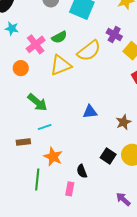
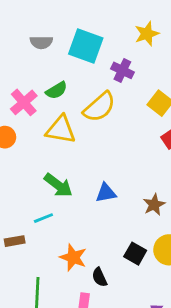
purple cross: (114, 35) -> (122, 70), moved
yellow triangle: (61, 65) -> (61, 130), turned 35
green arrow: (37, 102) -> (58, 185), moved
orange star: (53, 157) -> (73, 257), moved

